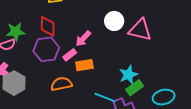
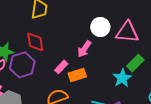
pink arrow: (83, 39) -> (84, 49), moved
purple hexagon: (46, 49) -> (22, 65), moved
green rectangle: (135, 88) -> (135, 63), moved

